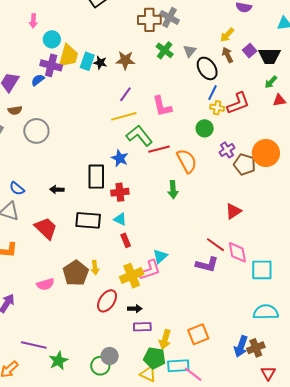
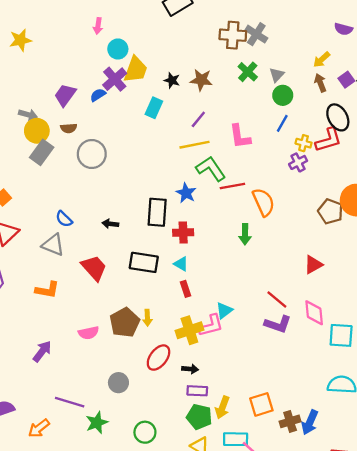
cyan rectangle: (87, 61) -> (154, 108), moved
purple cross: (51, 65) -> (115, 79), turned 30
black ellipse: (207, 68) -> (338, 117), moved
blue line: (212, 93) -> (282, 123), moved
green circle: (205, 128) -> (283, 95), moved
purple cross: (227, 150) -> (298, 162), moved
red line: (216, 245) -> (277, 300), moved
brown cross: (256, 348) -> (290, 421), moved
gray circle: (110, 356) -> (118, 383), moved
green pentagon: (155, 358) -> (199, 417), moved

